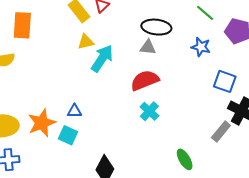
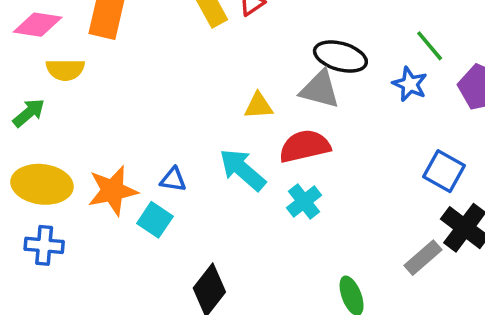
yellow triangle: (86, 42) -> (259, 106), moved
gray triangle: (148, 47) -> (320, 89), size x1.4
blue star: (201, 47) -> (410, 84), moved
cyan arrow: (102, 58) -> (242, 170), moved, turned -92

